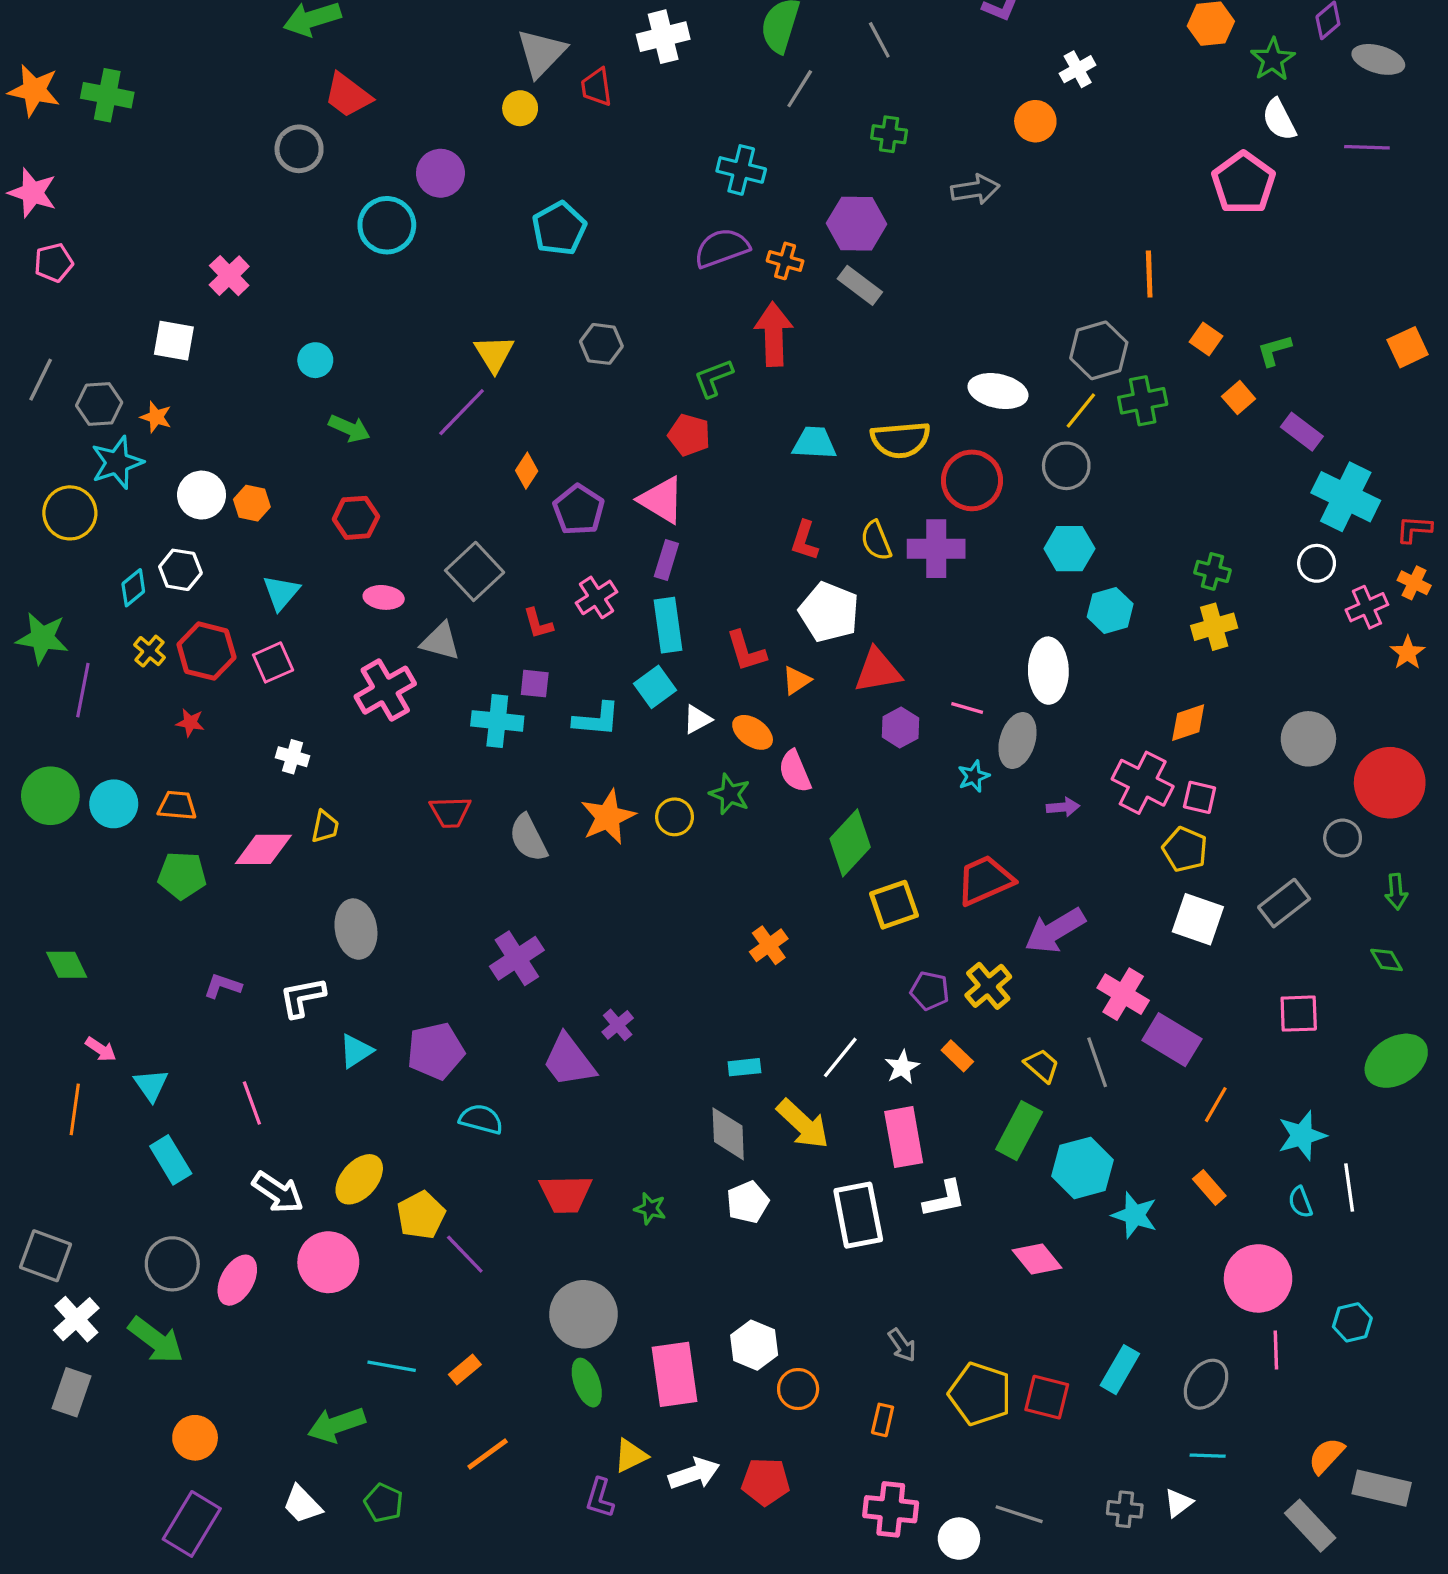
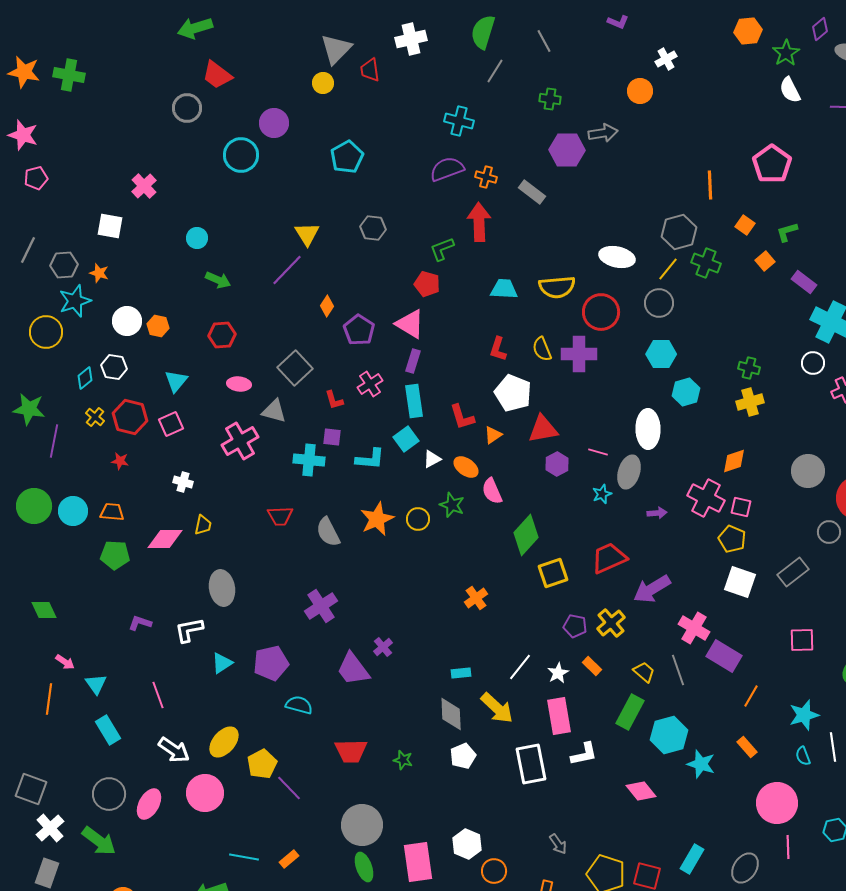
pink pentagon: (1243, 183) -> (772, 164), moved
purple hexagon: (857, 224) -> (567, 150), moved
green cross: (1143, 401) -> (706, 263), turned 32

